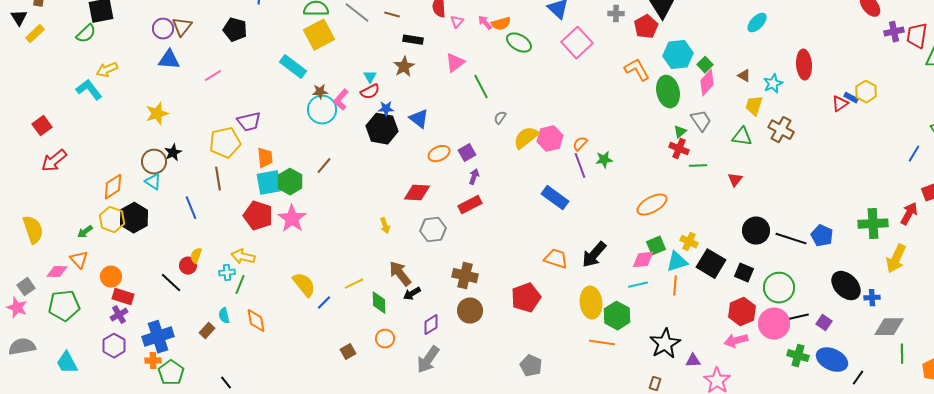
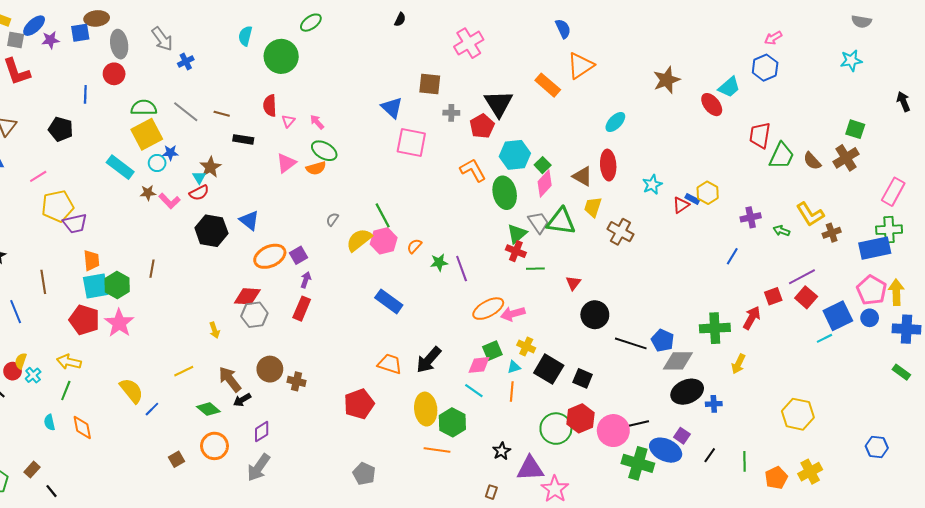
cyan ellipse: (757, 23) -> (615, 122), moved
orange semicircle: (501, 24) -> (316, 168), moved
purple cross: (894, 32) -> (751, 217), moved
green ellipse: (519, 43) -> (324, 151), moved
pink square: (577, 43) -> (411, 142), turned -36
red ellipse: (804, 65) -> (608, 165), moved
brown star: (404, 67) -> (210, 167), moved
brown triangle: (744, 76) -> (583, 176), size x1.5
cyan star: (773, 84) -> (652, 185), moved
green line: (481, 87) -> (383, 215), moved
pink L-shape: (341, 100) -> (169, 201), turned -85
blue star: (386, 109) -> (170, 153), moved
cyan circle: (322, 110) -> (157, 163), moved, size x0.6
green triangle: (680, 132) -> (517, 234), size x1.5
green triangle: (742, 137) -> (561, 221), moved, size x1.4
yellow pentagon: (225, 143) -> (58, 206), moved
orange ellipse: (439, 154) -> (270, 256), size x1.4
blue line: (914, 154) -> (732, 256), moved
brown line: (324, 166) -> (152, 269), turned -30
purple line: (580, 166) -> (462, 269), moved
red rectangle: (470, 205) -> (302, 309), turned -40
gray hexagon: (433, 230) -> (254, 315), moved
black circle: (756, 231) -> (595, 315), moved
yellow arrow: (896, 259) -> (738, 364), size x0.7
cyan triangle: (677, 262) -> (514, 367), size x0.6
cyan cross: (227, 273) -> (33, 375), moved, turned -35
brown cross: (465, 276) -> (297, 381), size x0.7
yellow line: (354, 284) -> (184, 371), moved
cyan line: (638, 285) -> (474, 391), turned 48
black ellipse: (846, 286) -> (687, 392), turned -68
green circle: (779, 288) -> (556, 429), moved
green diamond: (379, 303) -> (208, 409), turned -50
brown circle: (470, 311) -> (270, 369), moved
purple square: (824, 323) -> (682, 436), moved
gray diamond: (889, 327) -> (678, 361), moved
brown rectangle: (207, 331) -> (32, 470), moved
orange circle: (385, 339) -> (214, 446), size x1.4
pink arrow: (736, 341) -> (513, 314), moved
black star: (665, 344) -> (502, 451), size x0.6
green cross: (798, 356) -> (638, 463), size x1.4
blue ellipse: (832, 360) -> (666, 450), moved
purple triangle: (693, 361) -> (530, 469), size x1.8
black line: (858, 378) -> (710, 455), moved

